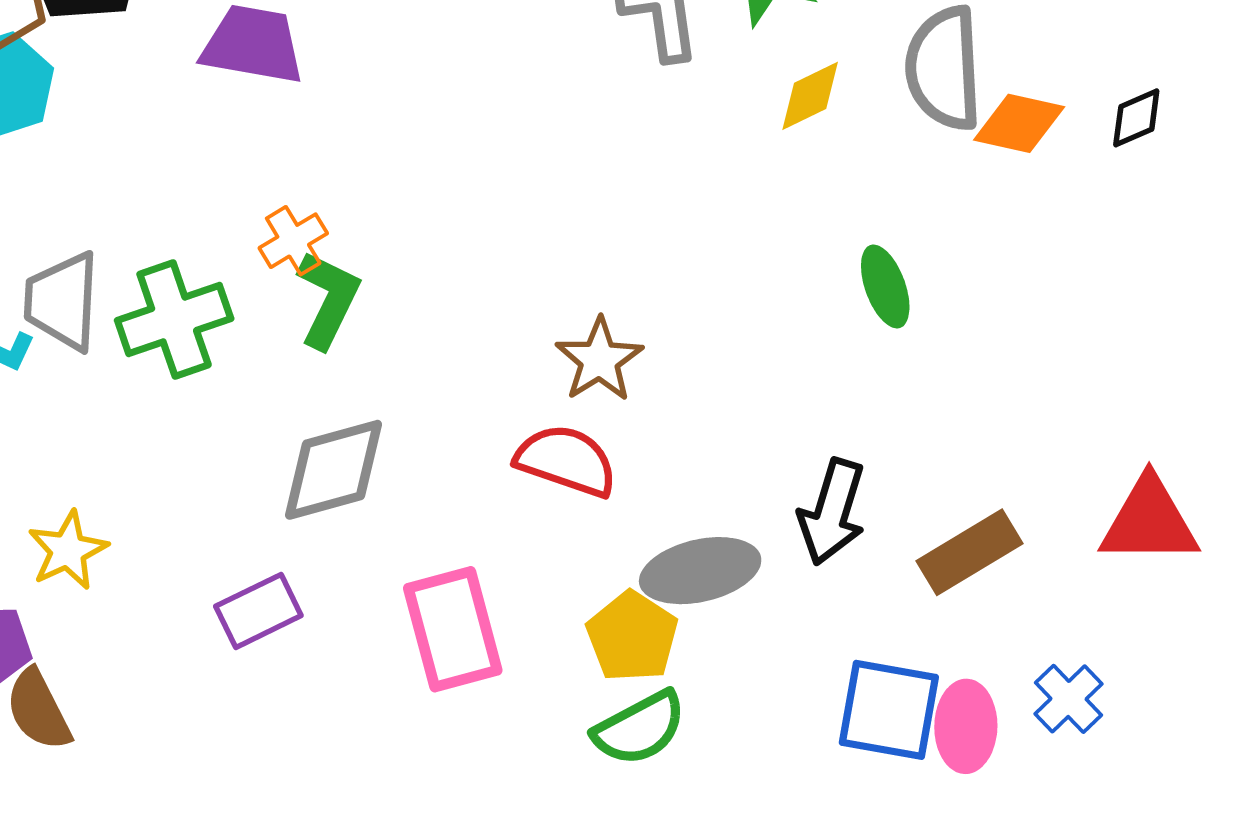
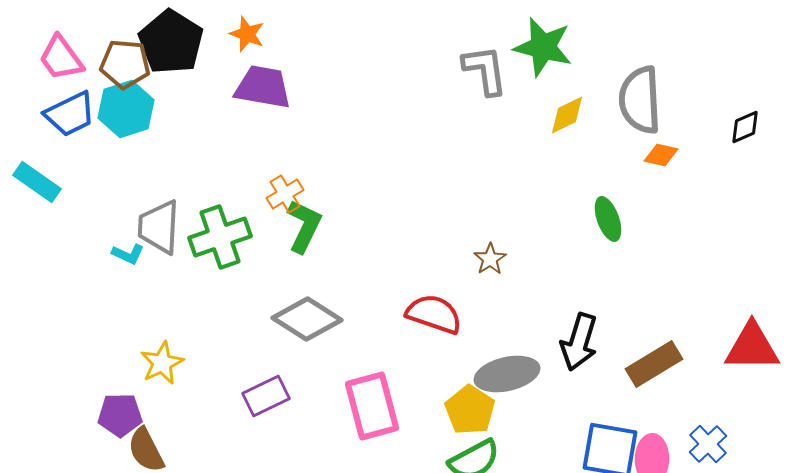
orange diamond: (1019, 123) -> (661, 155), moved, size x0.7
brown star: (599, 360) -> (490, 259), moved, size x0.7
gray diamond: (334, 470) -> (307, 319), turned 48

